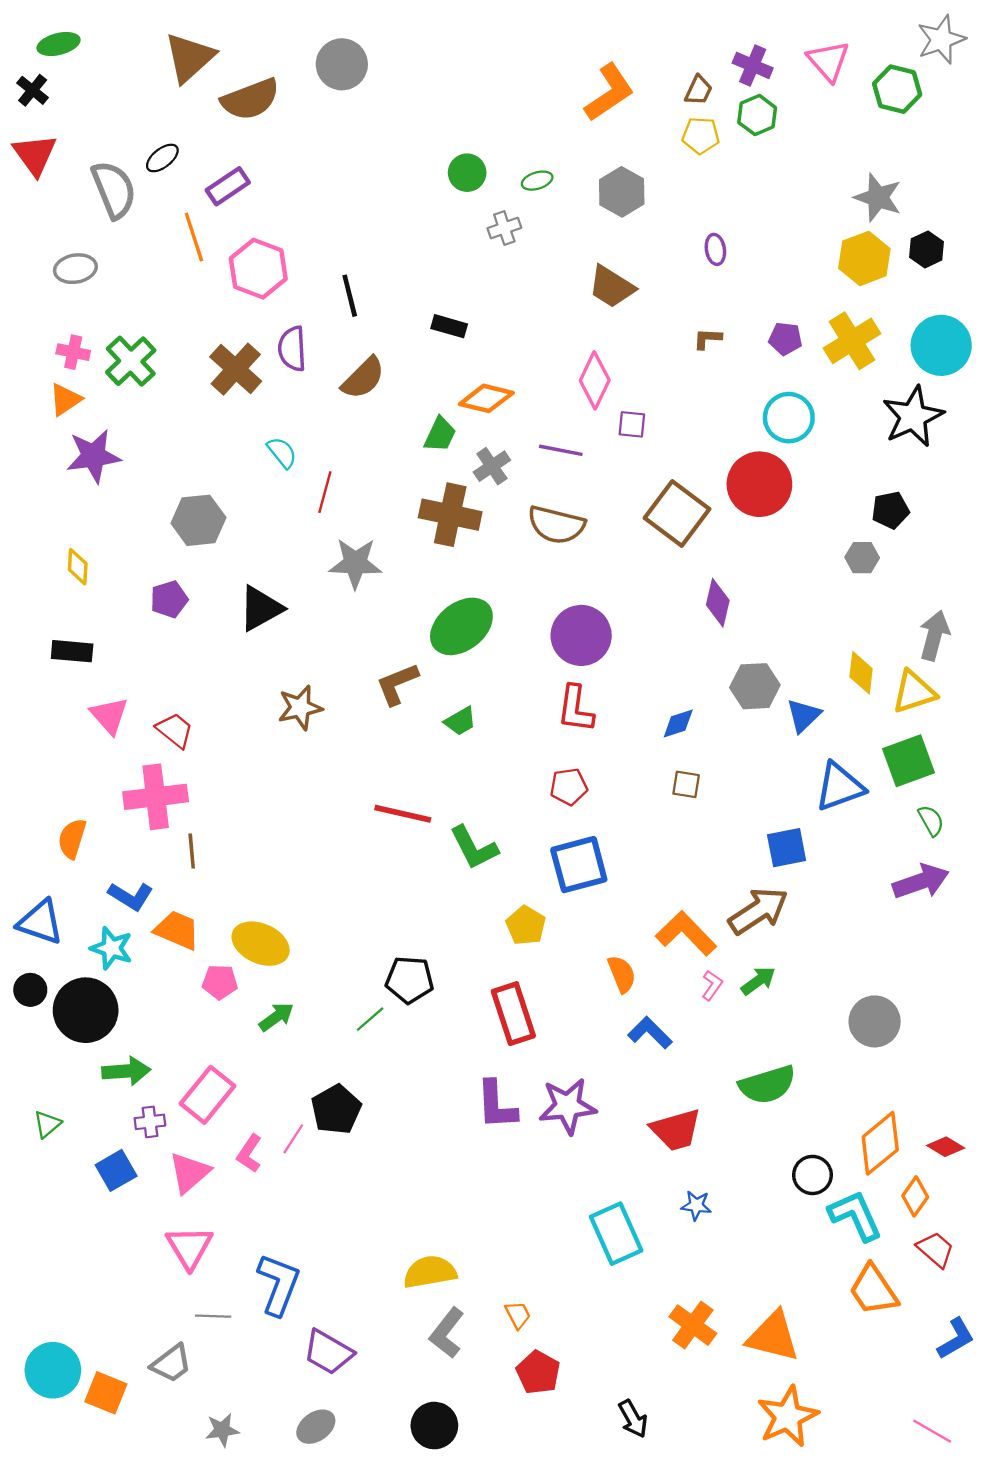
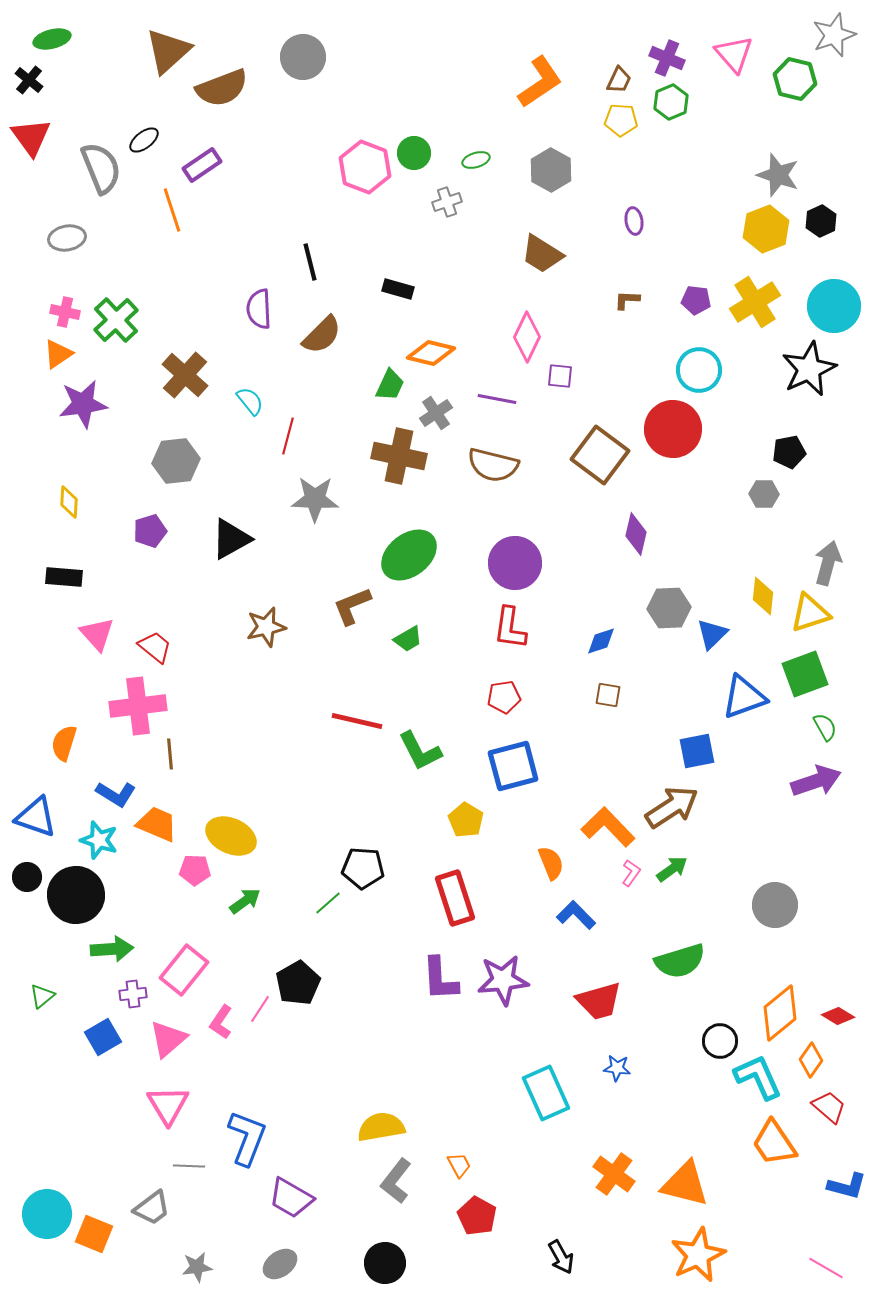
pink hexagon: (258, 269) -> (365, 167), moved
brown cross: (236, 369) -> (185, 375), moved
blue L-shape: (956, 1339) -> (847, 1186), turned 45

